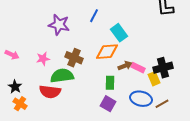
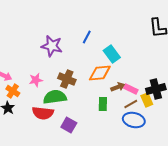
orange cross: (20, 104) -> (13, 91), moved
purple square: (108, 104) -> (69, 125), moved
brown line: (162, 104) -> (131, 104), moved

